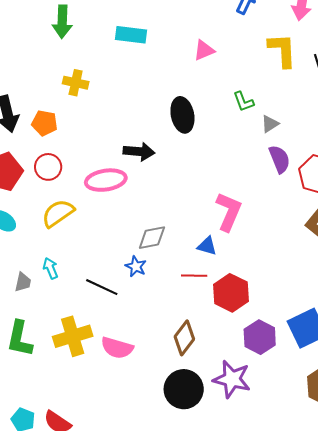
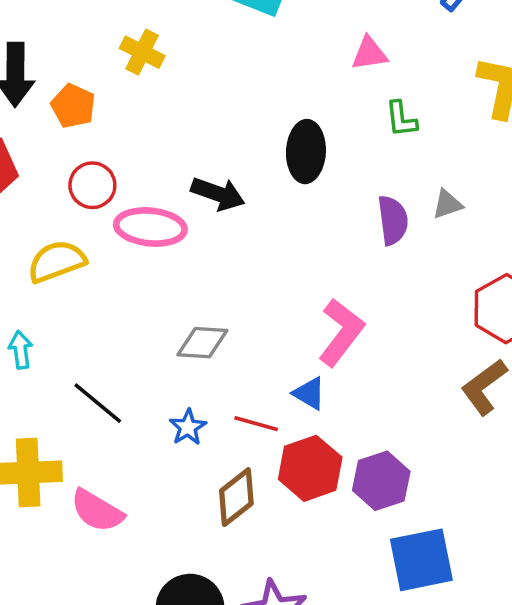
green L-shape: (243, 102) -> (401, 119), moved
purple semicircle: (280, 159) -> (393, 220), moved
red circle: (48, 167) -> (92, 185), moved
blue triangle: (207, 246) -> (309, 393), moved
blue star: (136, 266) -> (188, 427), moved
purple hexagon: (260, 337) -> (381, 481), moved
brown diamond: (184, 338) -> (236, 497), moved

